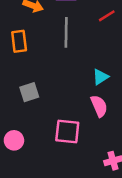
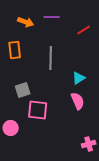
gray line: (66, 32) -> (51, 58), moved
pink square: (67, 131) -> (38, 110), moved

